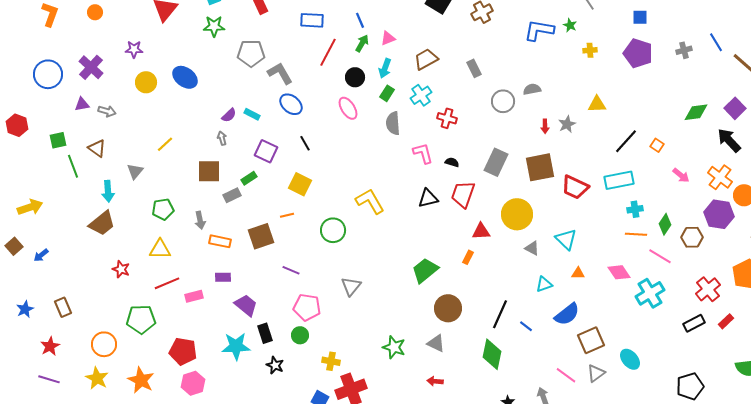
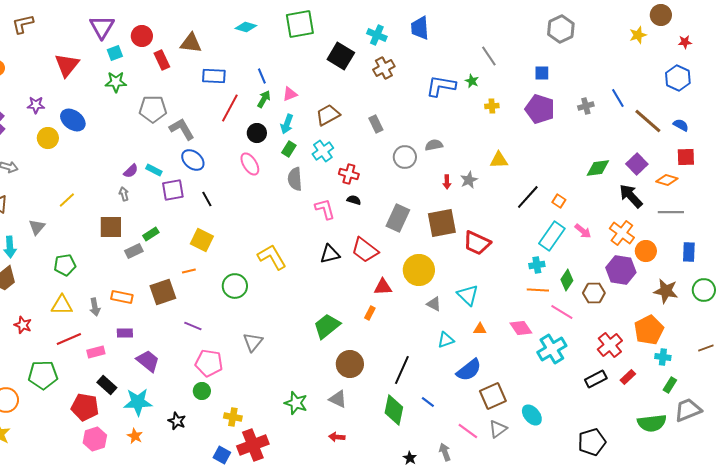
blue ellipse: (185, 77) -> (73, 120), moved
purple square: (266, 151) -> (173, 190), moved, turned -35
black semicircle: (452, 162) -> (354, 200), moved
cyan rectangle: (619, 180) -> (552, 236), moved, turned -44
red trapezoid: (463, 194) -> (365, 250), turned -72
gray arrow: (200, 220) -> (95, 307), moved
blue line: (526, 326) -> (428, 402), moved
black rectangle: (265, 333) -> (107, 385), moved, turned -30
orange star: (141, 380) -> (135, 436), moved, size x0.6

